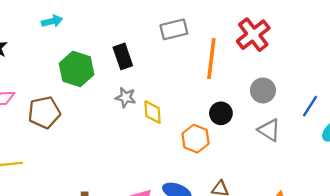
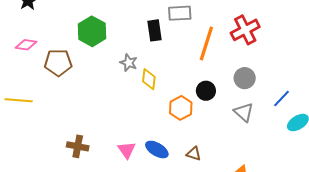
black rectangle: (123, 56) -> (155, 30), moved

